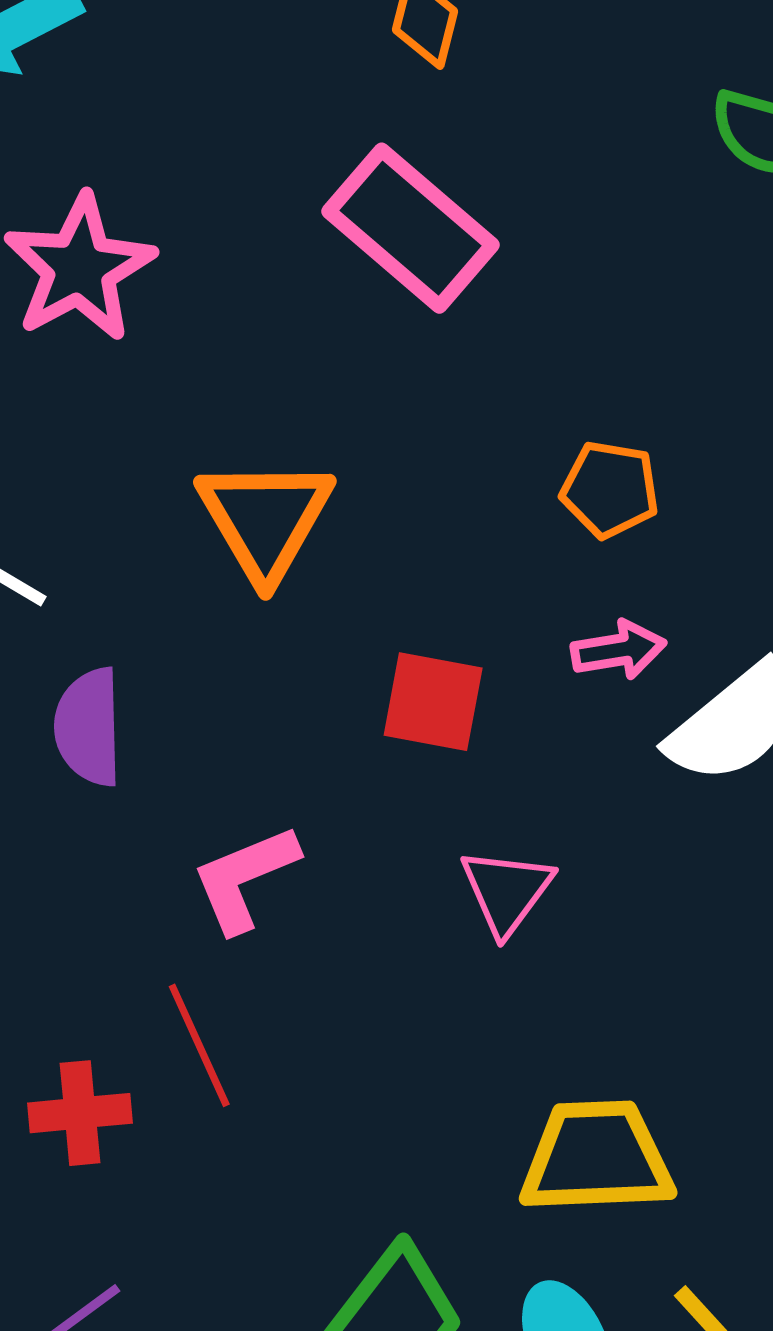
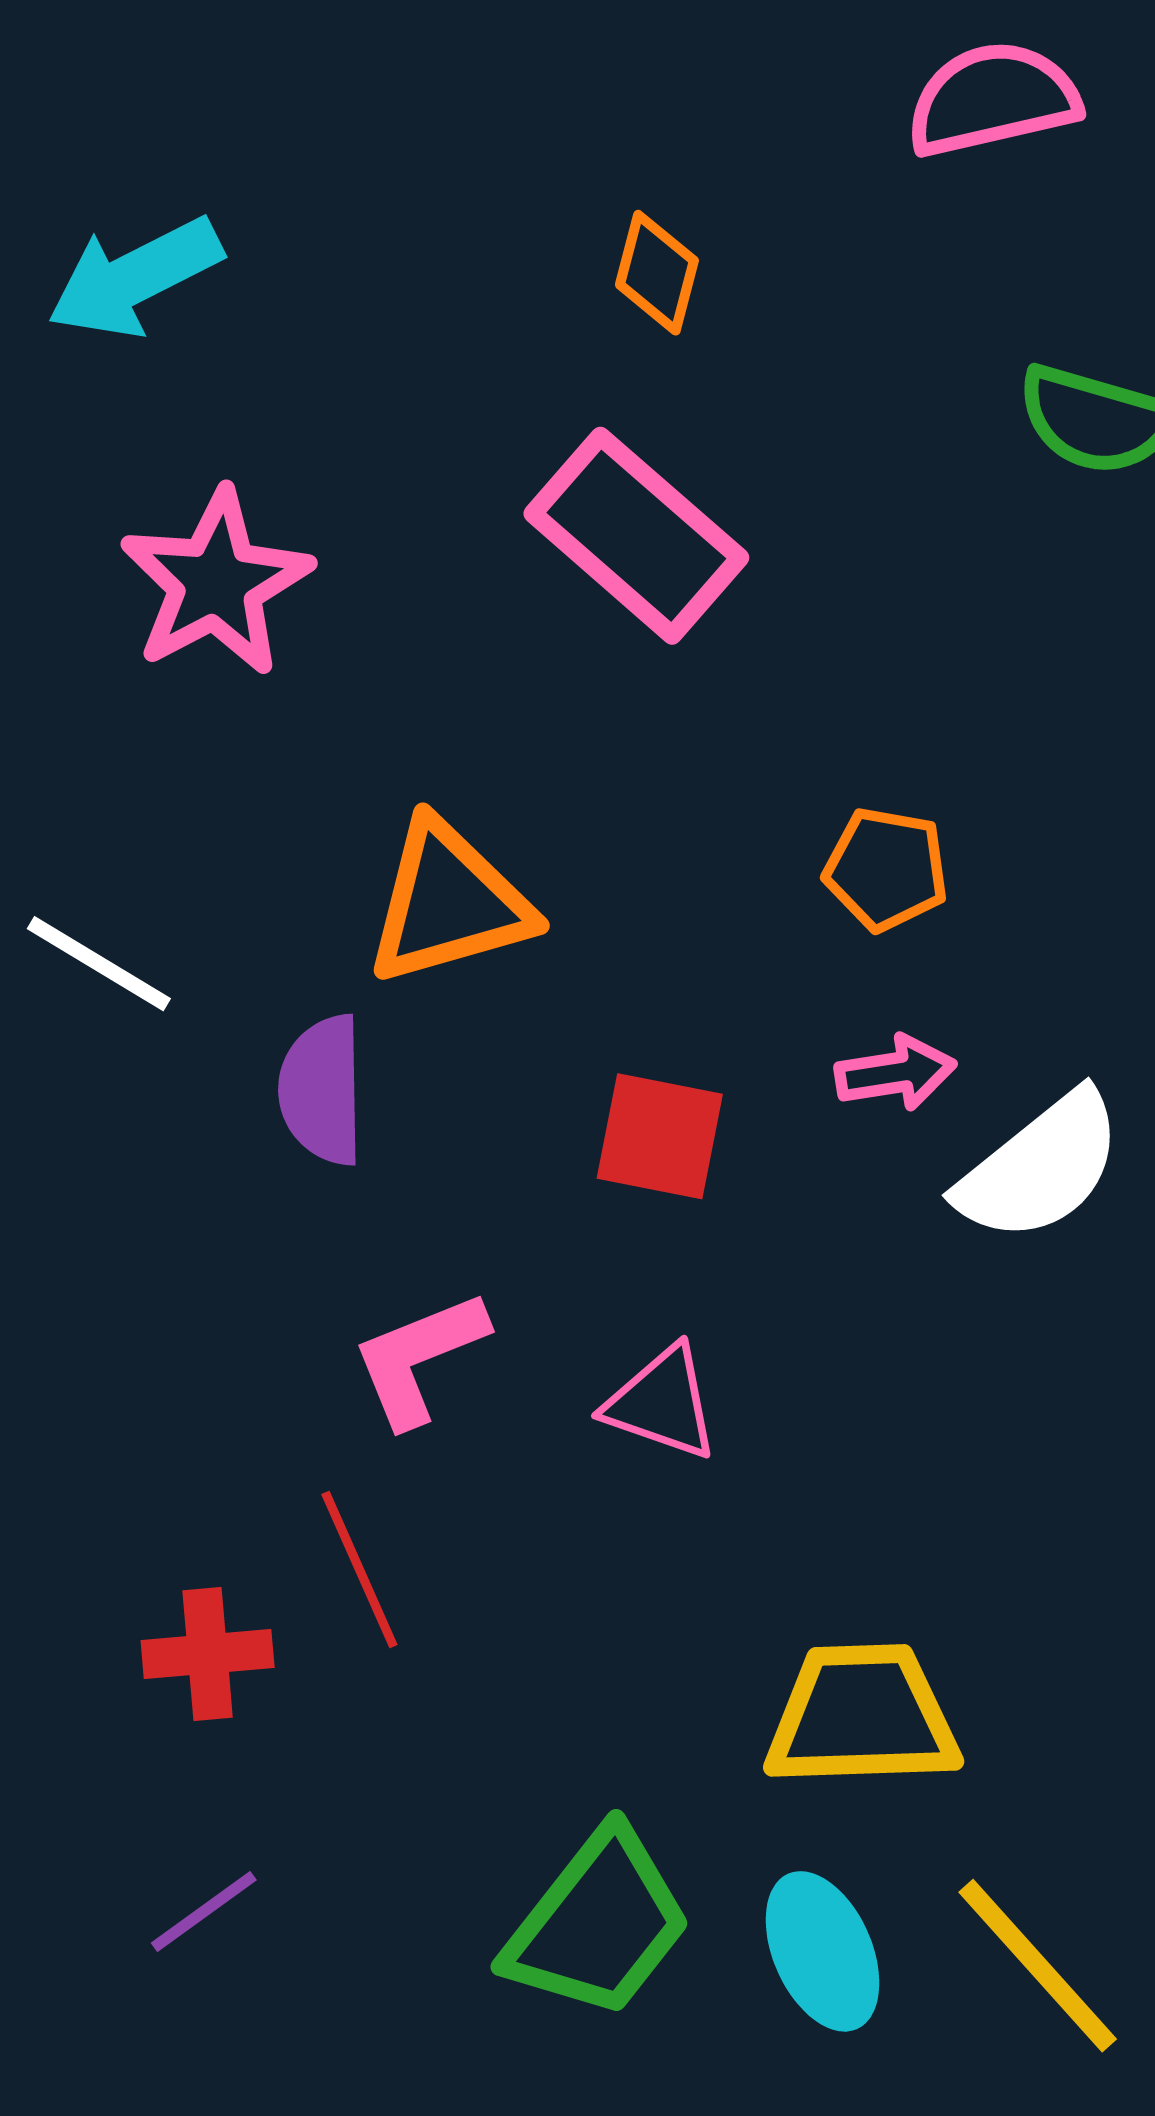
orange triangle: (265, 519) -> (449, 903), turned 44
purple semicircle: (89, 727) -> (322, 1090), moved
pink triangle: (507, 891) -> (662, 1403), moved, turned -48

